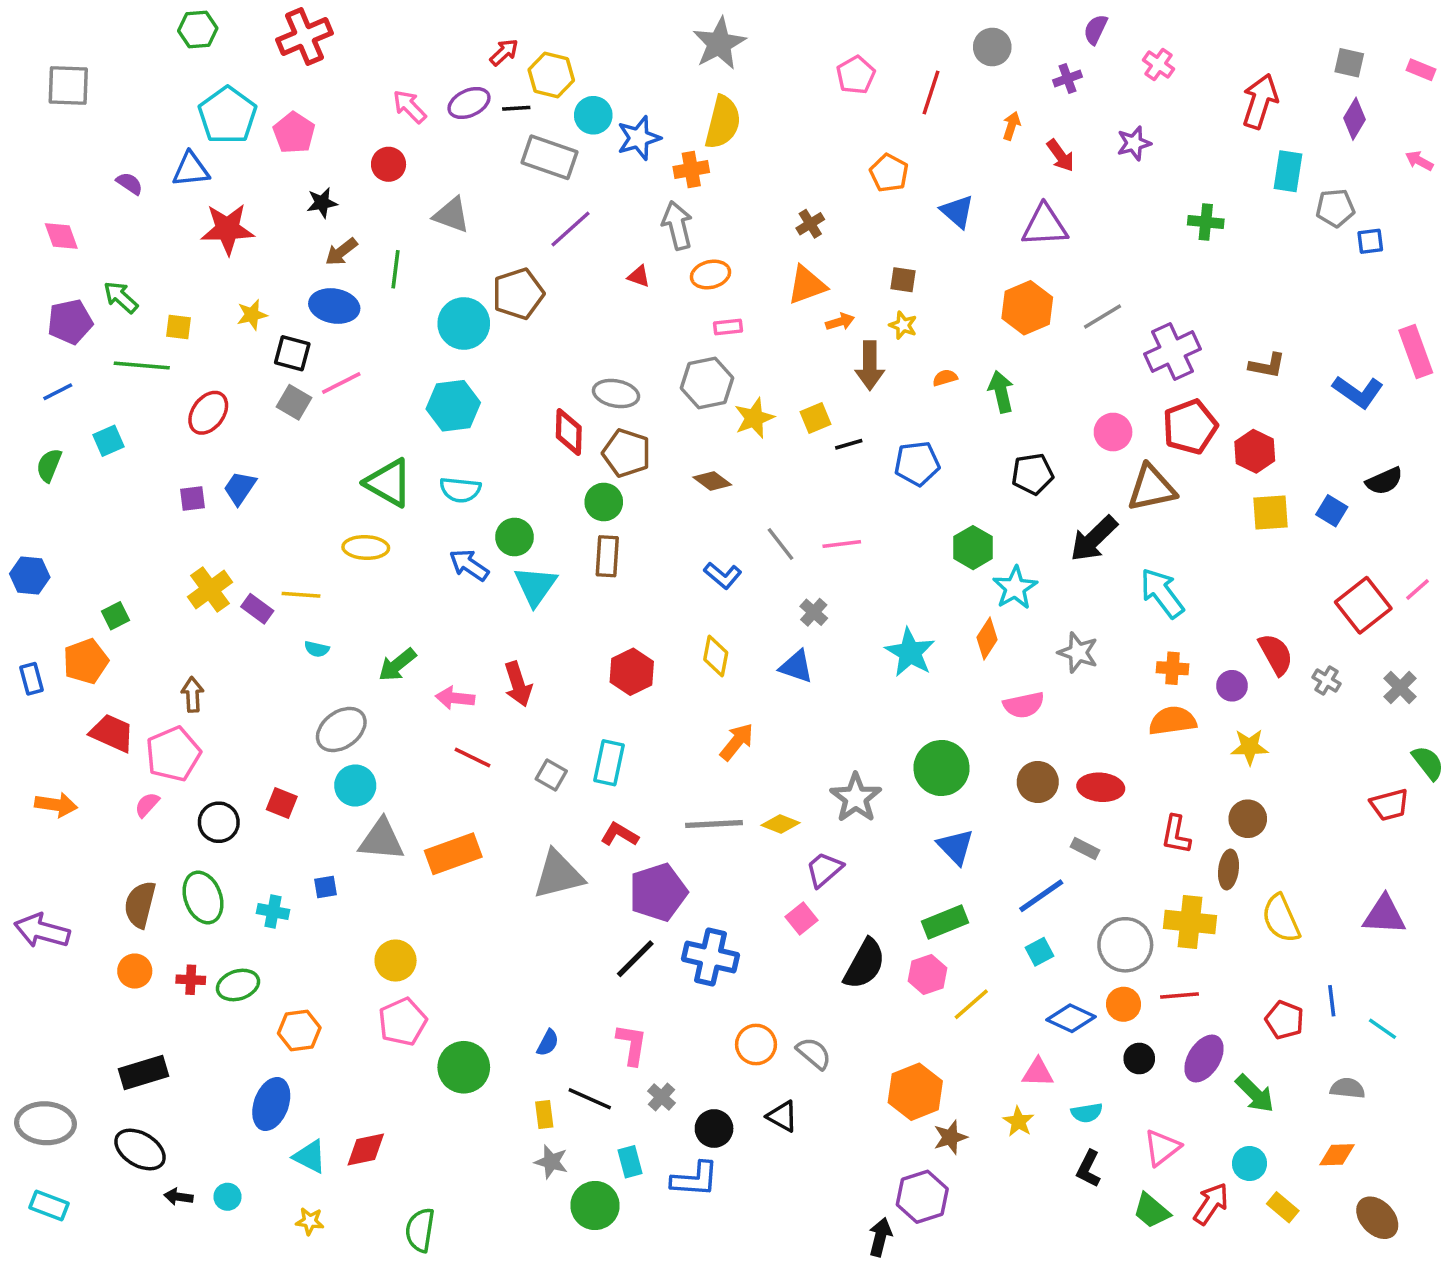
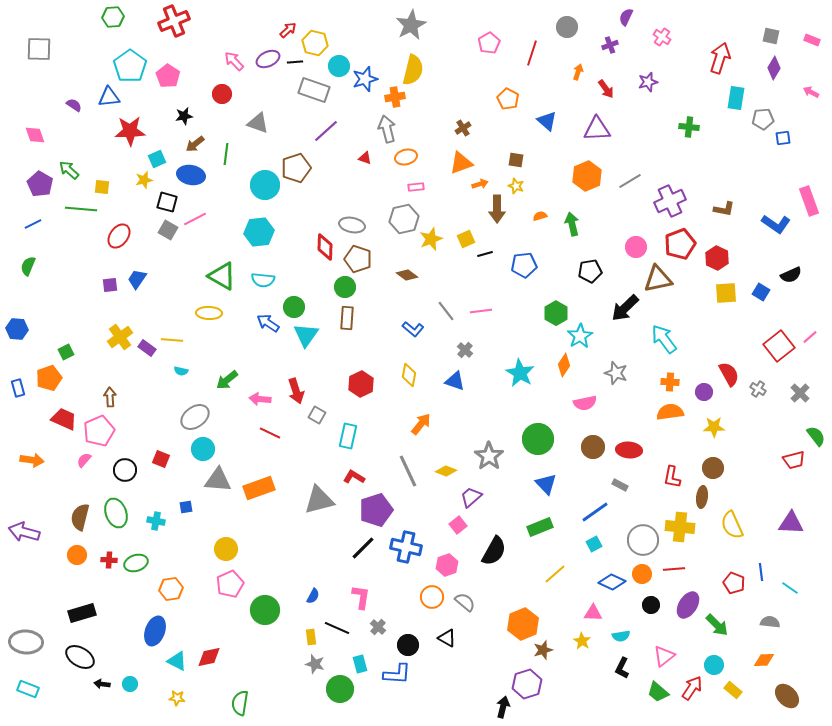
purple pentagon: (70, 322) -> (40, 184), turned -30
cyan square: (108, 441) -> (157, 159), moved
gray square: (551, 775) -> (317, 415), moved
gray line: (714, 824) -> (408, 471), turned 68
pink hexagon: (928, 974) -> (447, 565), moved

